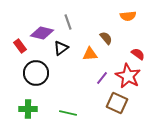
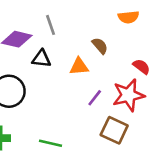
black triangle: (61, 48) -> (41, 59), turned 42
red star: (128, 76) -> (128, 95), turned 30

